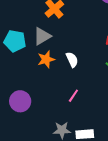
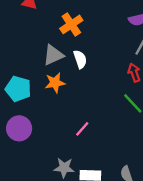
cyan pentagon: (15, 41) -> (18, 89), moved
white semicircle: (72, 60) -> (80, 59), moved

